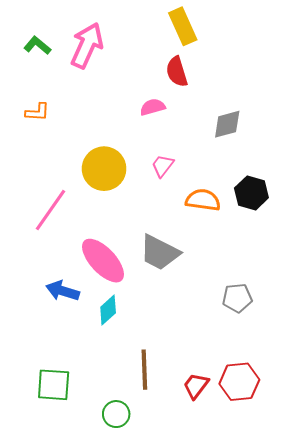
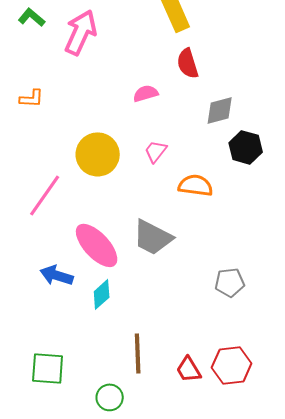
green L-shape: (37, 45) -> (32, 17), moved
red semicircle: (177, 72) -> (188, 63), moved
black hexagon: (251, 193) -> (246, 147), moved
red trapezoid: (196, 386) -> (189, 369), turned -68

